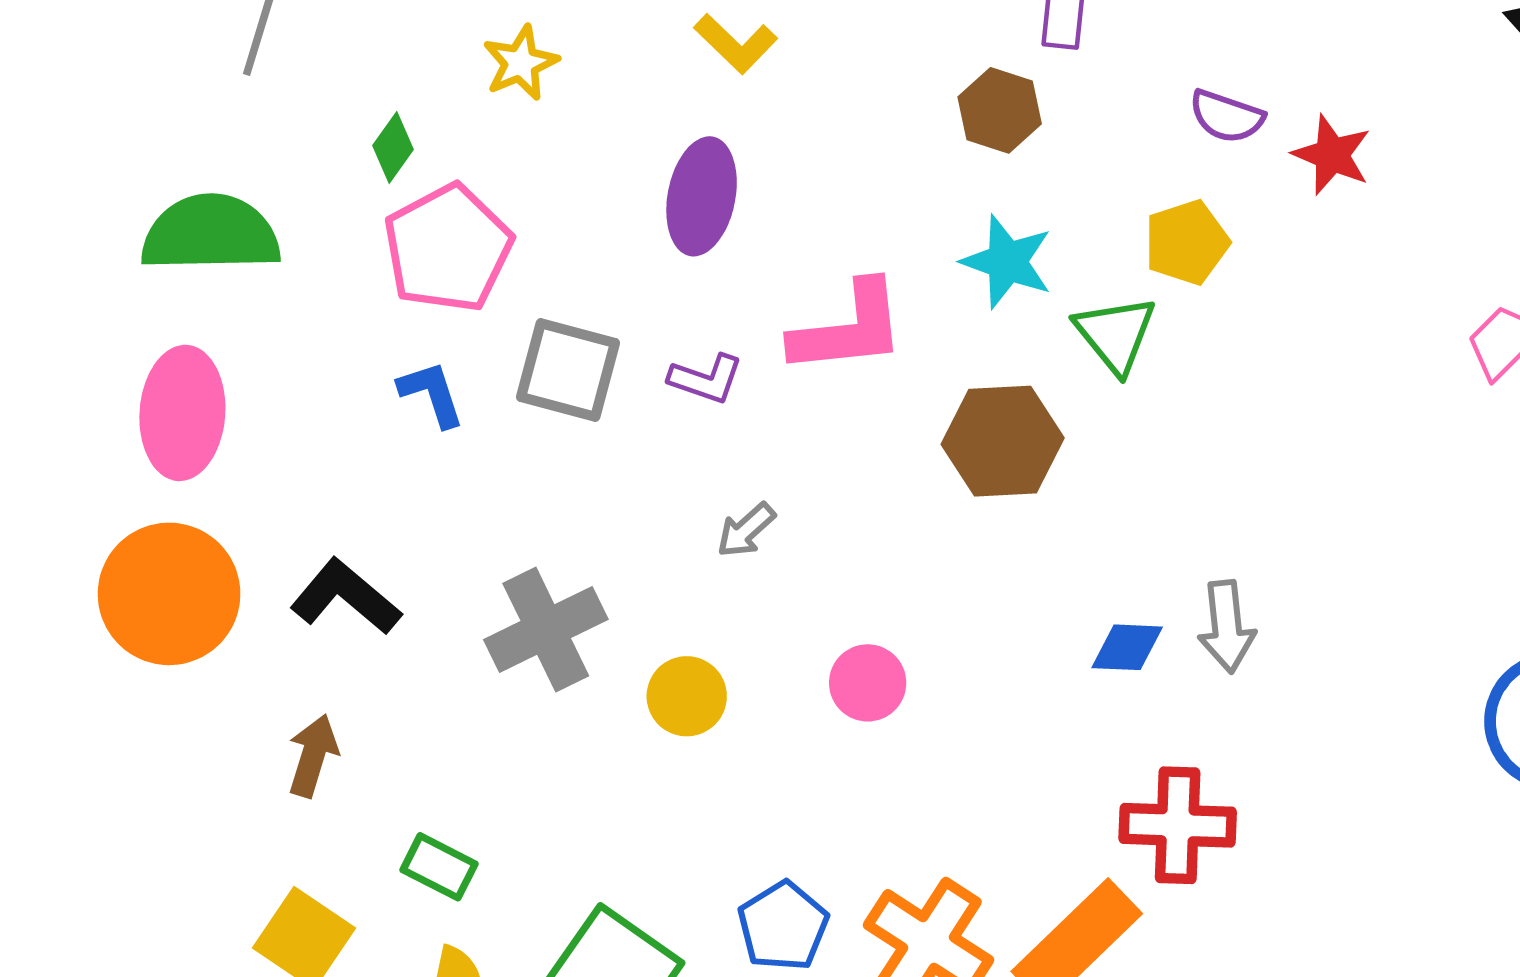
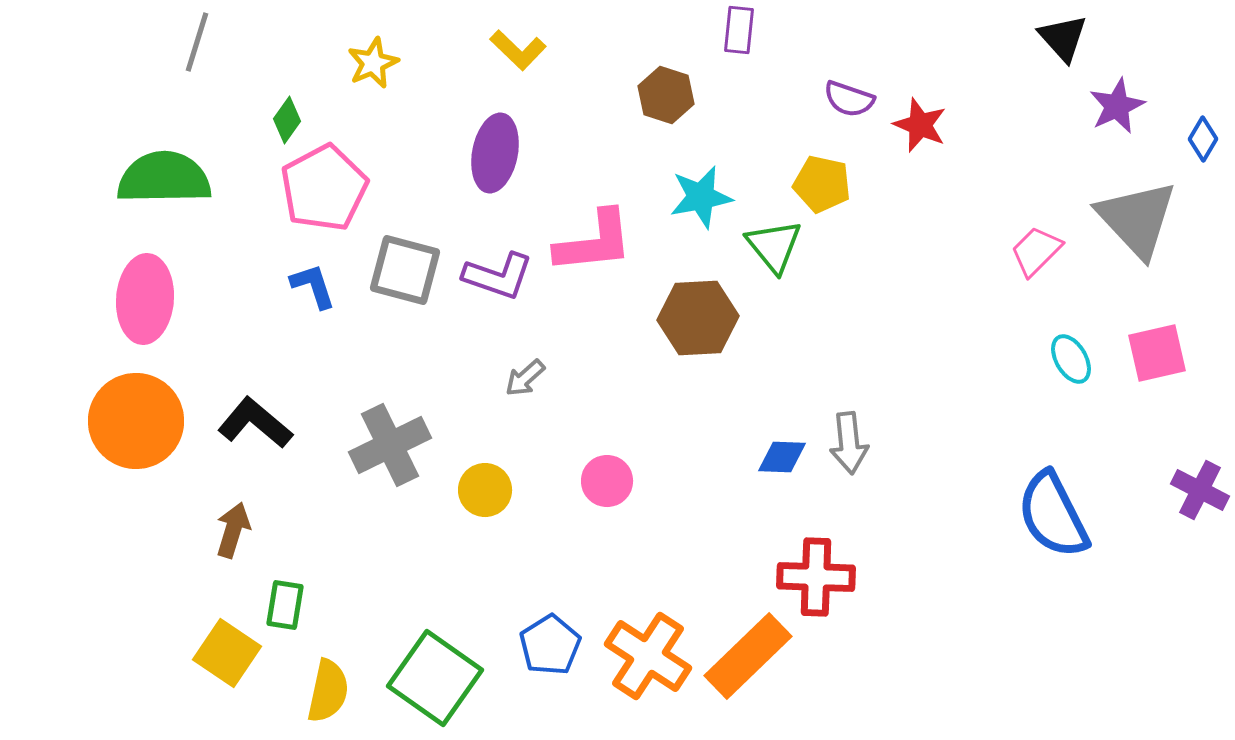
brown hexagon: (1000, 110) -> (666, 95), moved
yellow pentagon: (1187, 242) -> (822, 184), turned 30
cyan star: (1007, 262) -> (701, 197), turned -30
purple L-shape: (706, 379) -> (498, 276), size x1.4
green rectangle: (439, 867) -> (285, 605), moved, turned 72

